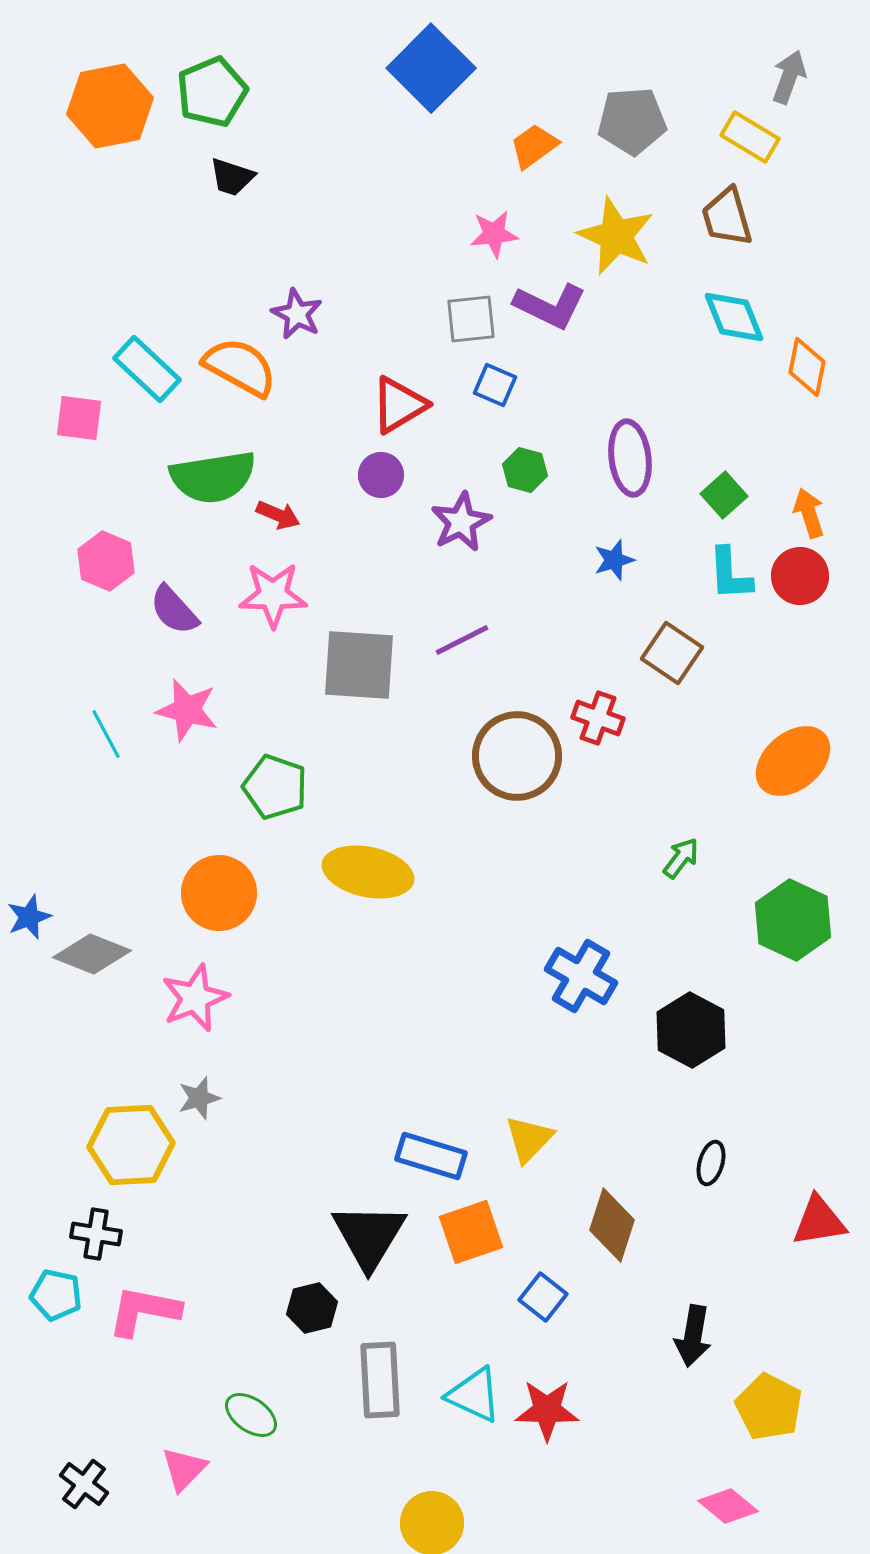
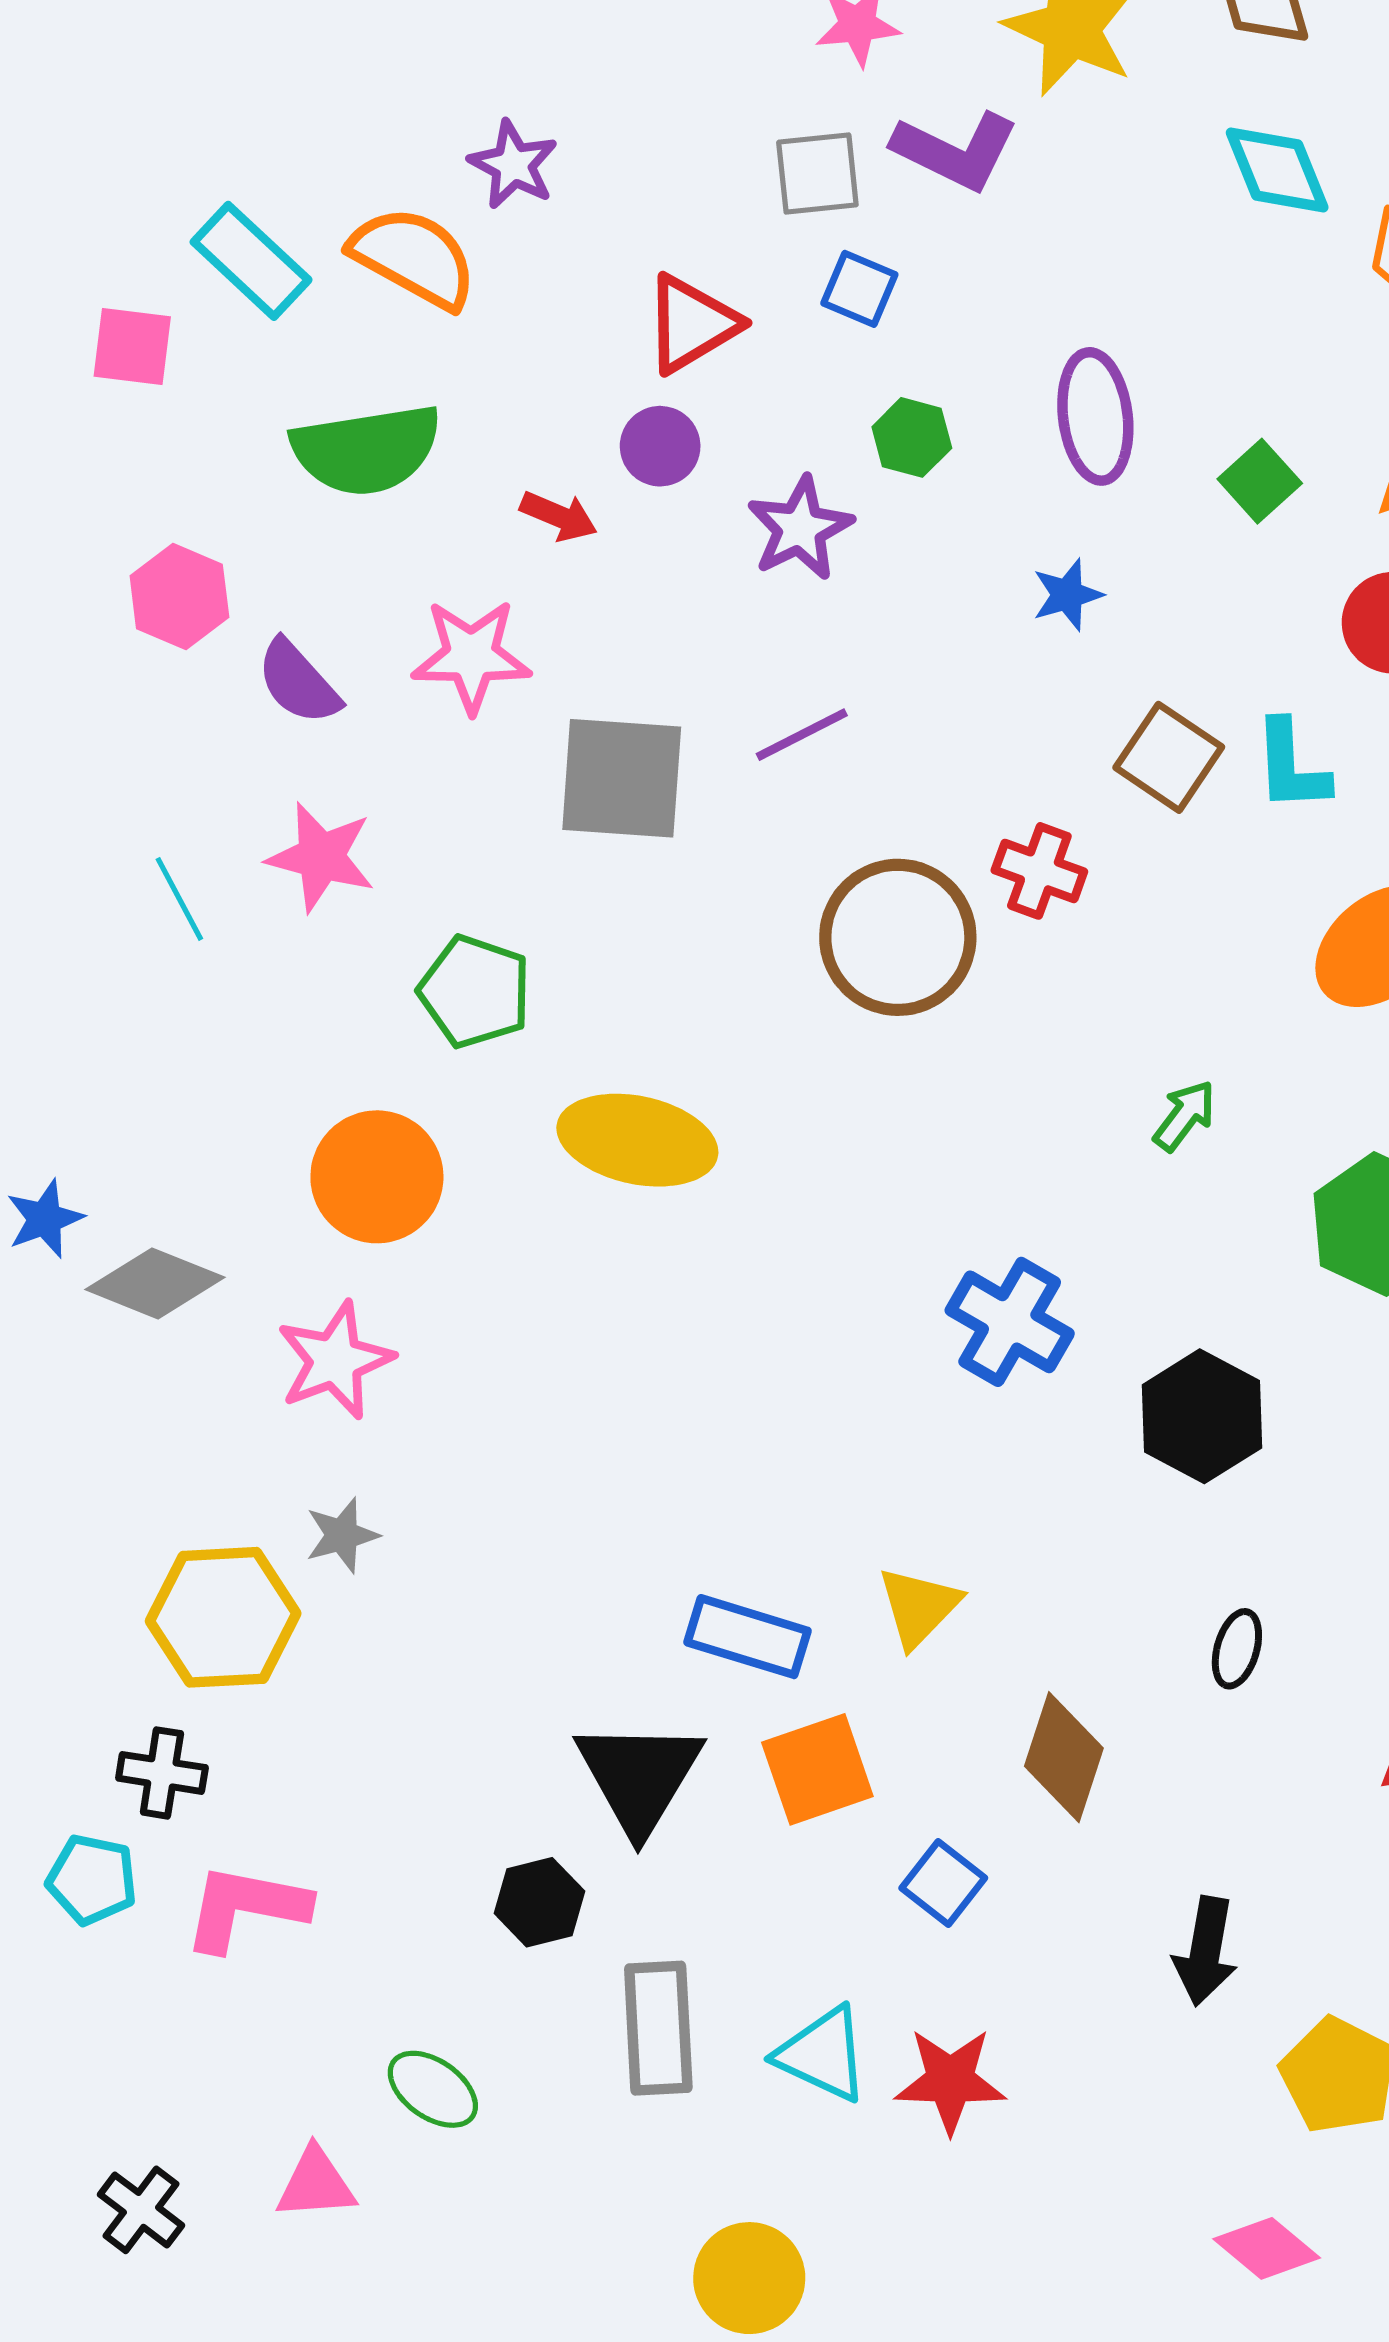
red arrow: (278, 515) -> (559, 516), moved
cyan L-shape: (730, 574) -> (1291, 766), moved
pink triangle: (184, 1469) -> (316, 2184), turned 42

